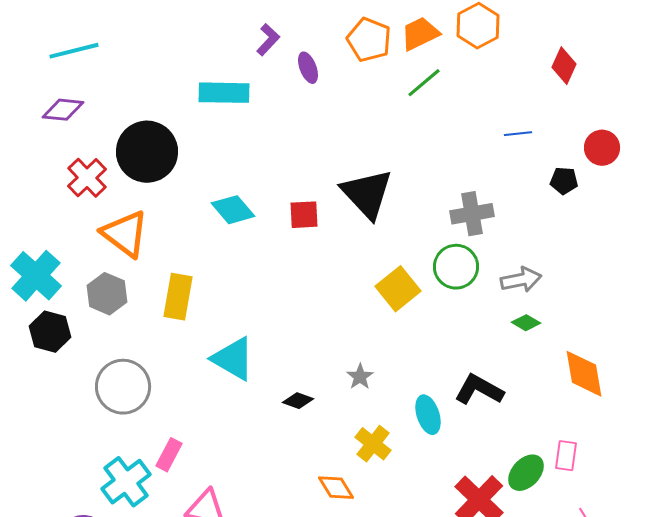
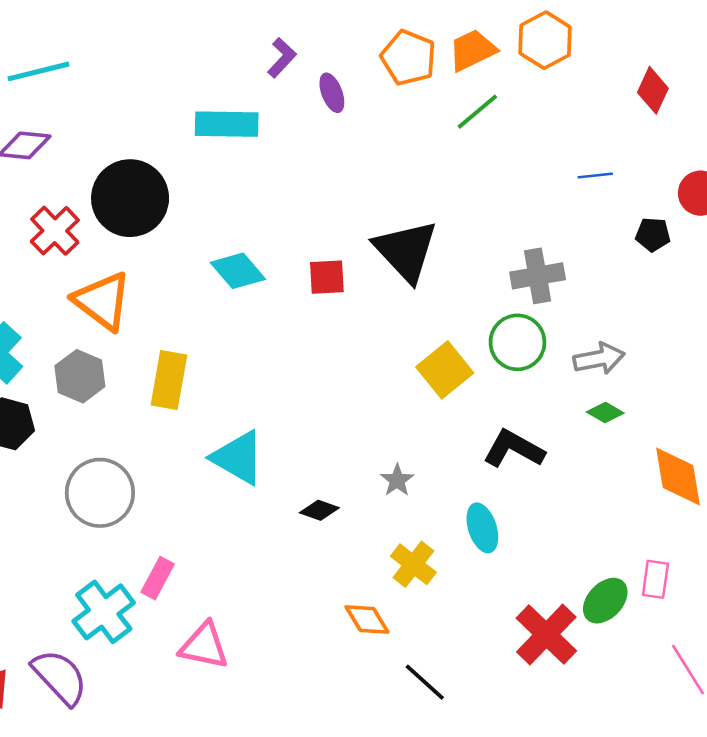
black L-shape: (479, 390) -> (514, 449), moved

